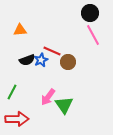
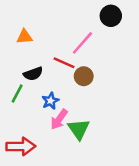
pink line: (93, 35) -> (82, 43), moved, turned 70
blue star: (41, 60) -> (50, 101), moved
green line: (12, 92) -> (17, 93), moved

